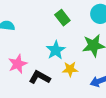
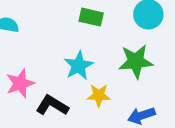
green rectangle: (62, 18) -> (91, 17), turned -42

